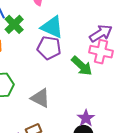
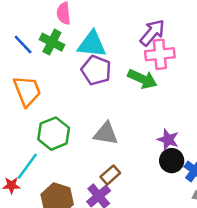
green cross: (14, 24) -> (52, 42), moved
purple pentagon: (49, 48) -> (96, 70), turned 30

